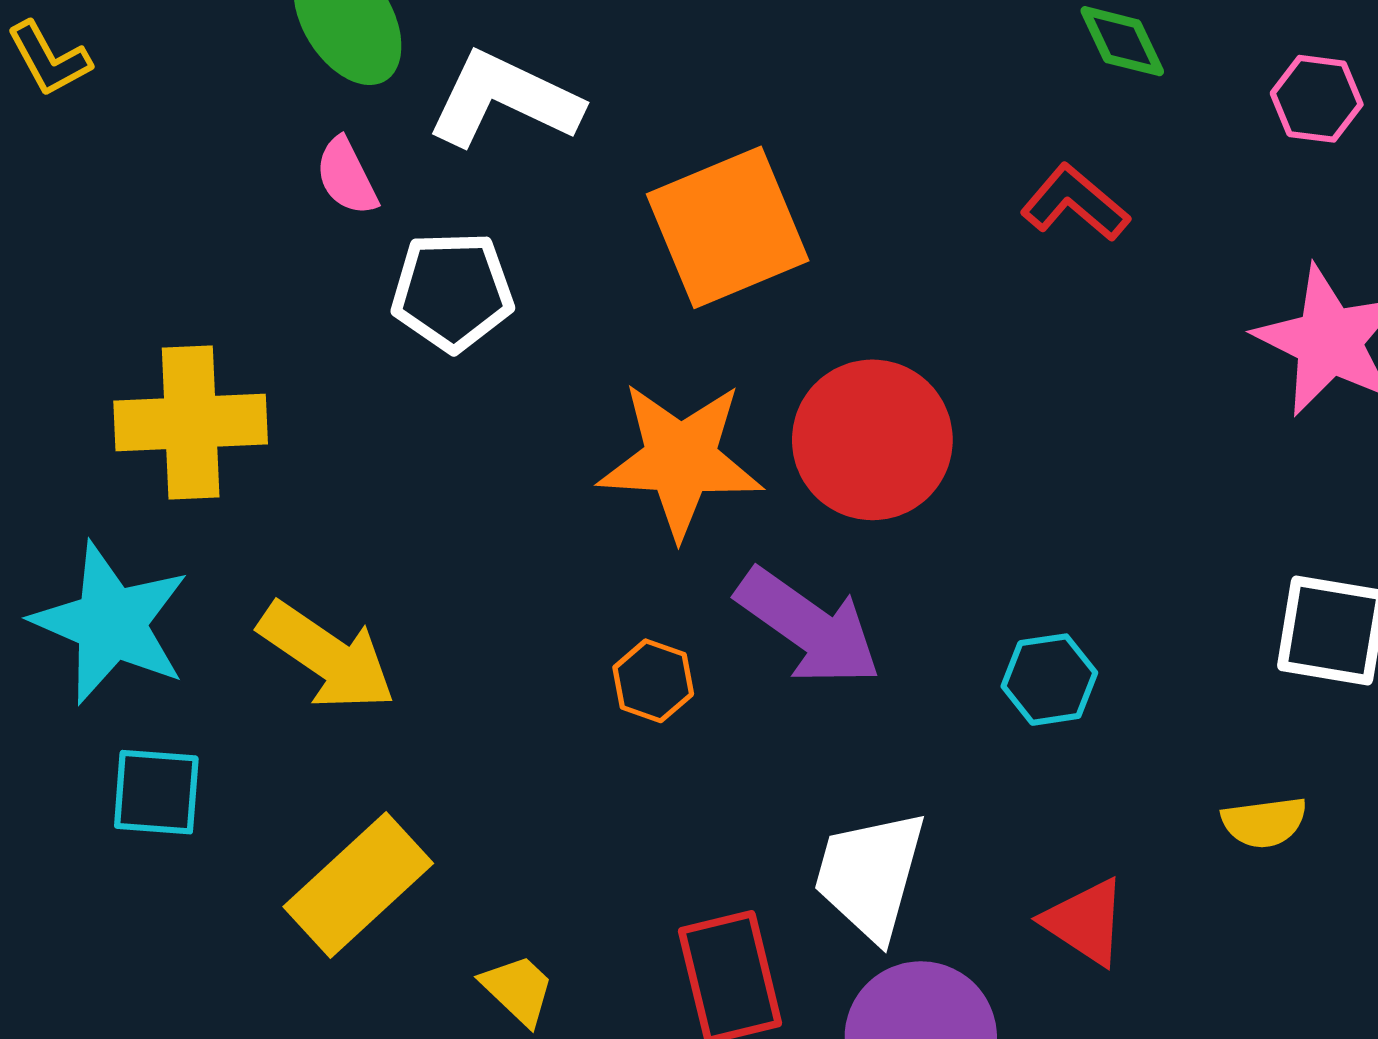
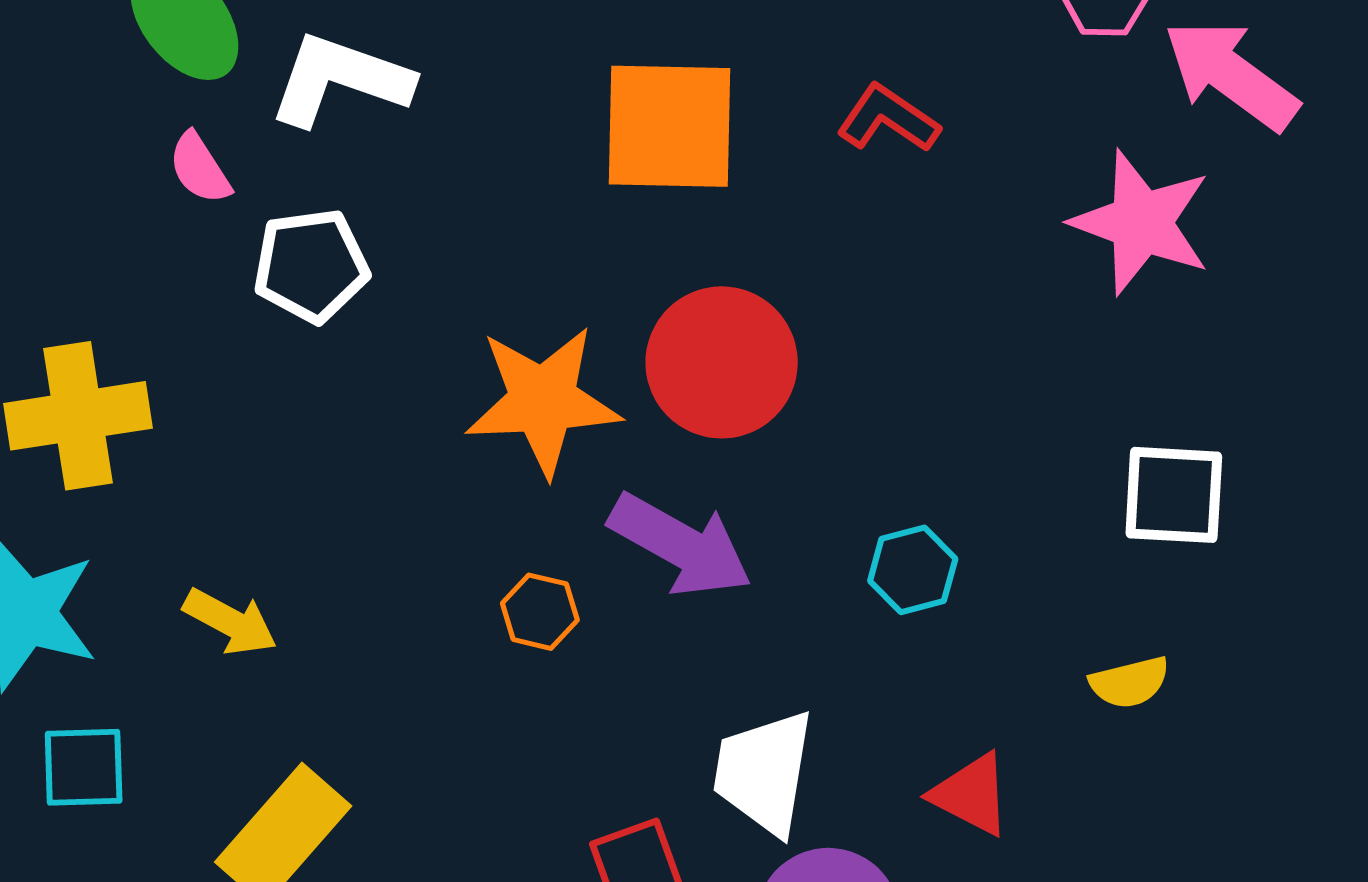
orange square: (728, 227) -> (670, 126), moved, turned 30
yellow arrow: (327, 656) -> (230, 622), size x0.7

